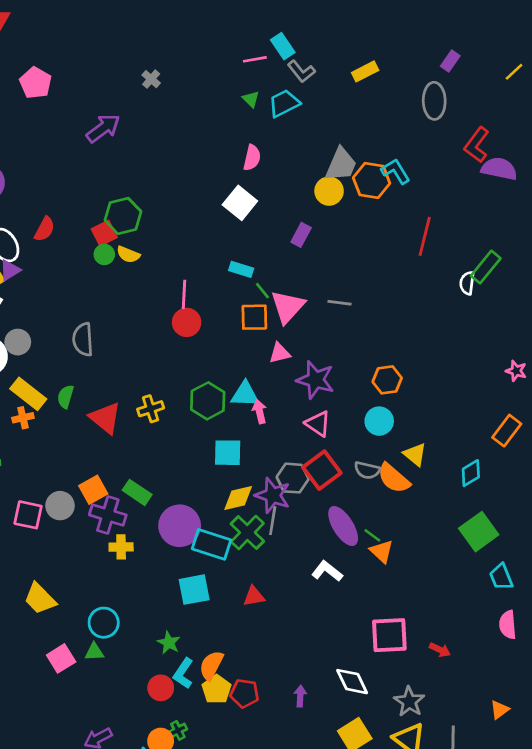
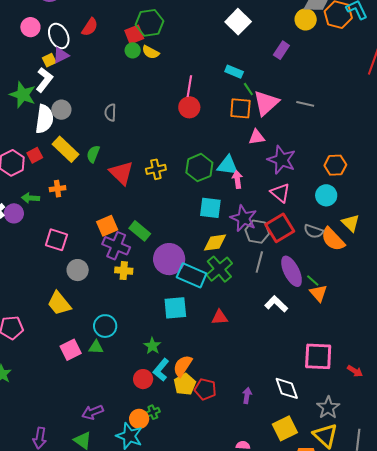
gray semicircle: (83, 339) -> (110, 112), size x0.7
orange cross: (23, 418) -> (58, 189), moved
purple star: (273, 495) -> (244, 218), moved
gray circle: (60, 506) -> (78, 270), moved
gray line: (273, 521) -> (259, 262), moved

